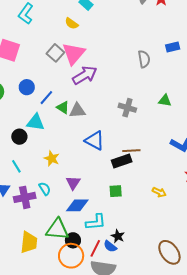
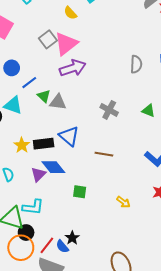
black rectangle: (122, 161) -> (44, 144), moved
blue diamond: (77, 205) -> (53, 167), moved, turned 40
cyan L-shape: (96, 222) -> (33, 207), moved

